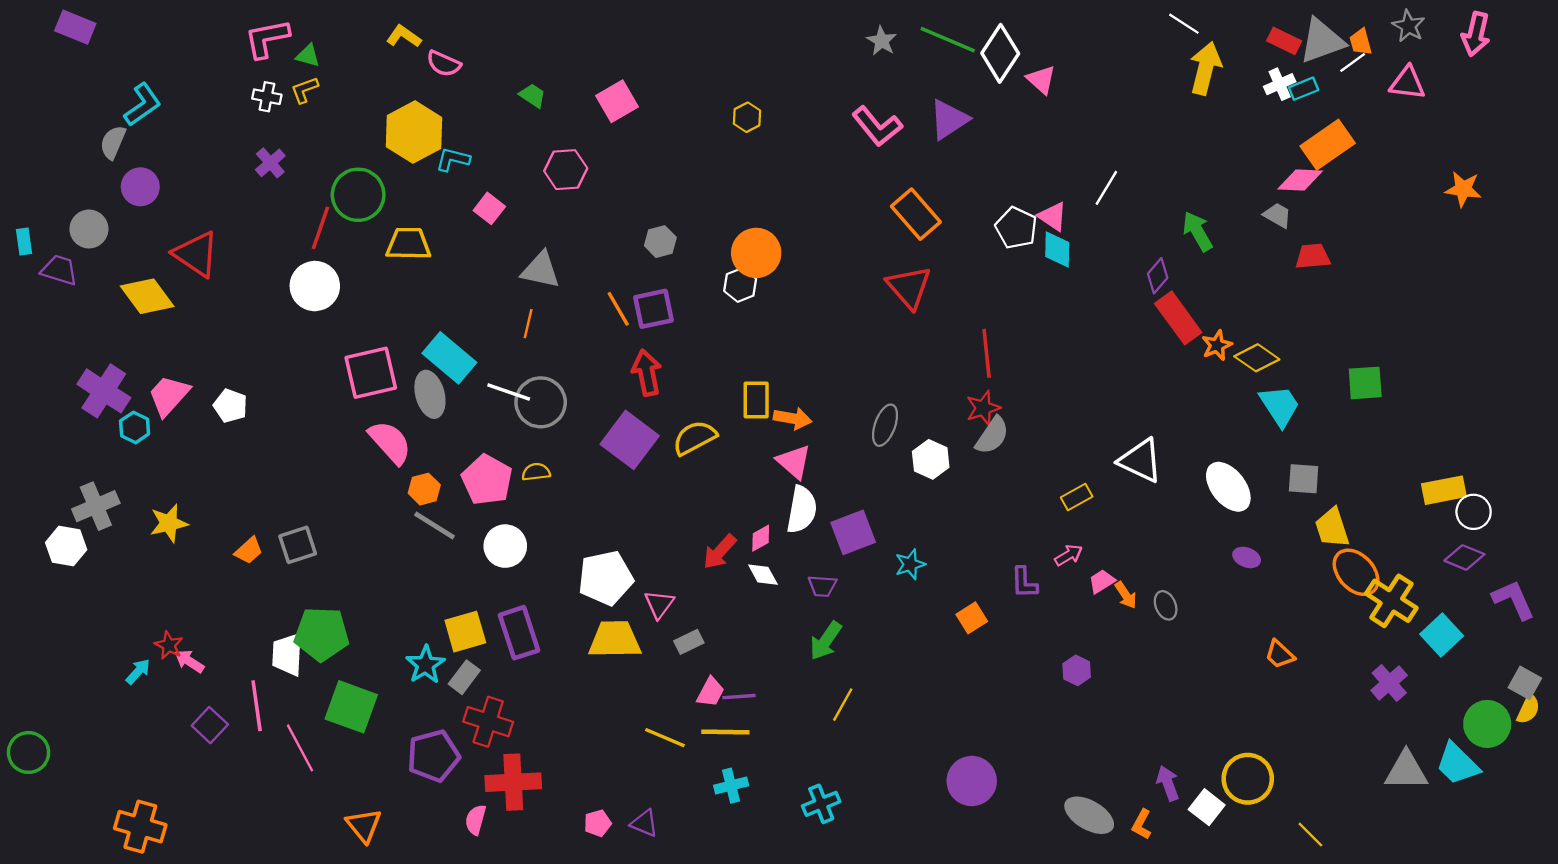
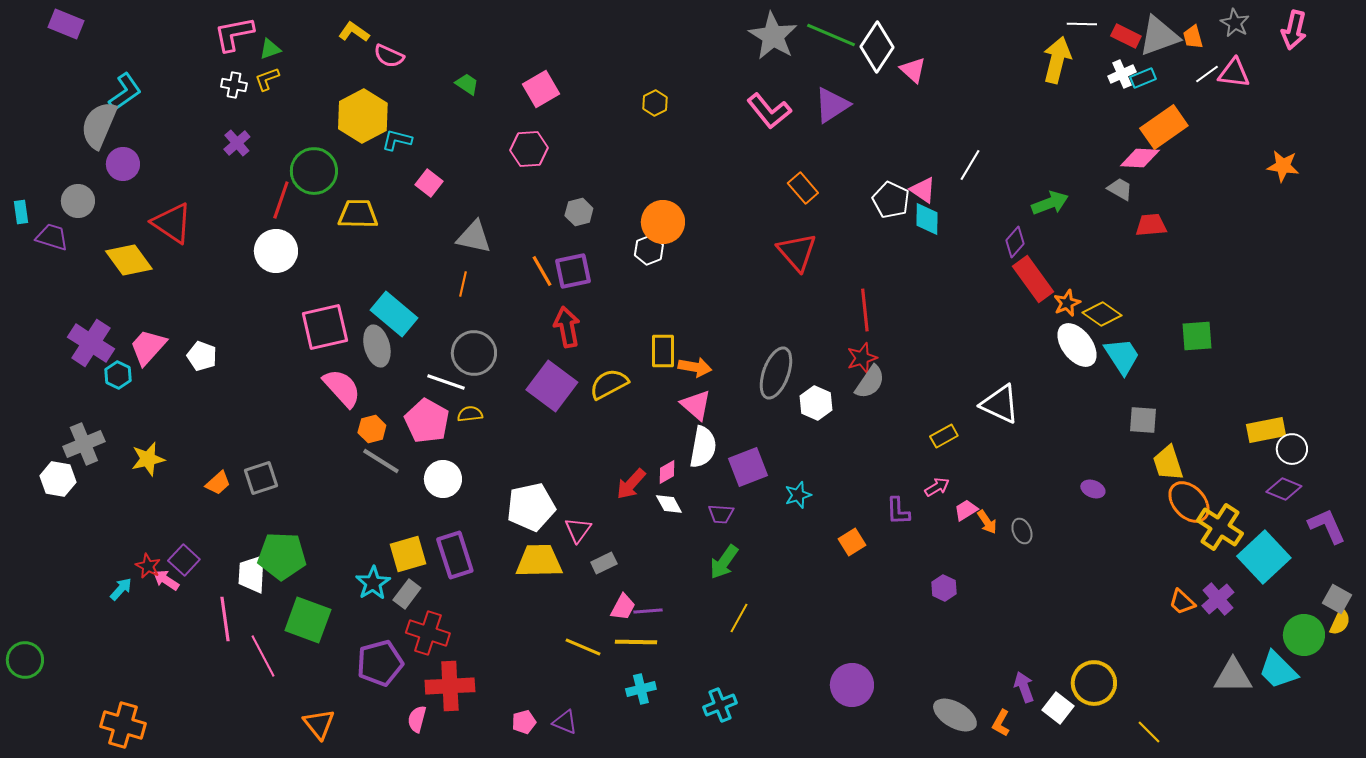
white line: (1184, 24) -> (1082, 24), moved, turned -32
gray star: (882, 41) -> (773, 36), size x1.8
green triangle: (308, 56) -> (270, 49), turned -35
white line: (1353, 62) -> (1207, 74), moved
gray semicircle: (113, 142) -> (99, 125), size x1.6
pink hexagon: (566, 170) -> (529, 149), moved
orange rectangle: (916, 214) -> (803, 188), size x0.7
green arrow: (1198, 231) -> (1050, 203), turned 99
white line: (509, 392) -> (446, 382), moved
gray ellipse: (885, 425) -> (776, 373), size x1.4
white ellipse: (1228, 487) -> (1077, 345), moved
cyan square: (1442, 635) -> (1264, 557), size x1.4
orange trapezoid: (1280, 654) -> (1182, 602), moved
purple square: (210, 725) -> (184, 560), moved

